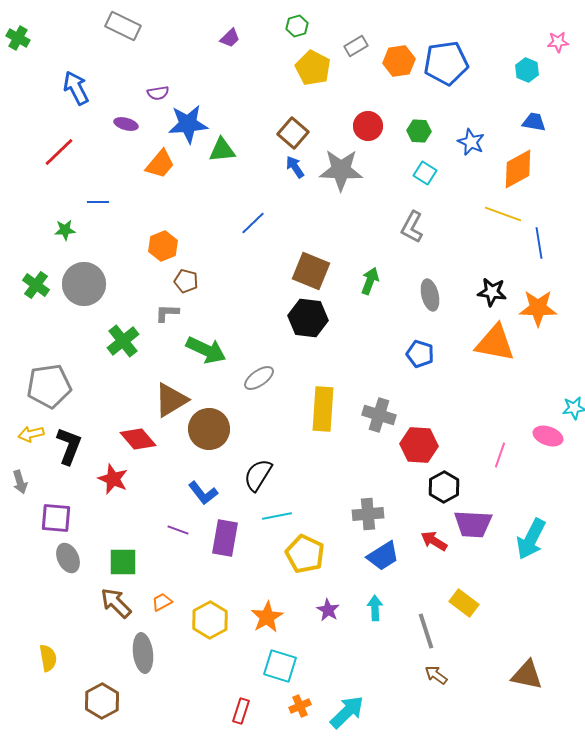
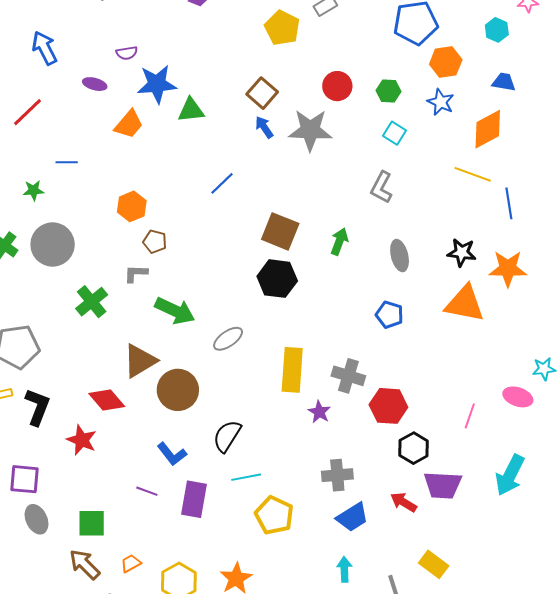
orange hexagon: (399, 61) -> (446, 62), moved
cyan arrow: (531, 539) -> (510, 475), moved
purple star: (328, 610) -> (319, 412), moved

